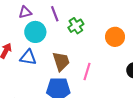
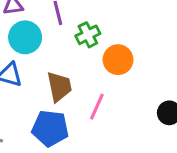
orange circle: (115, 37) -> (118, 60), moved

